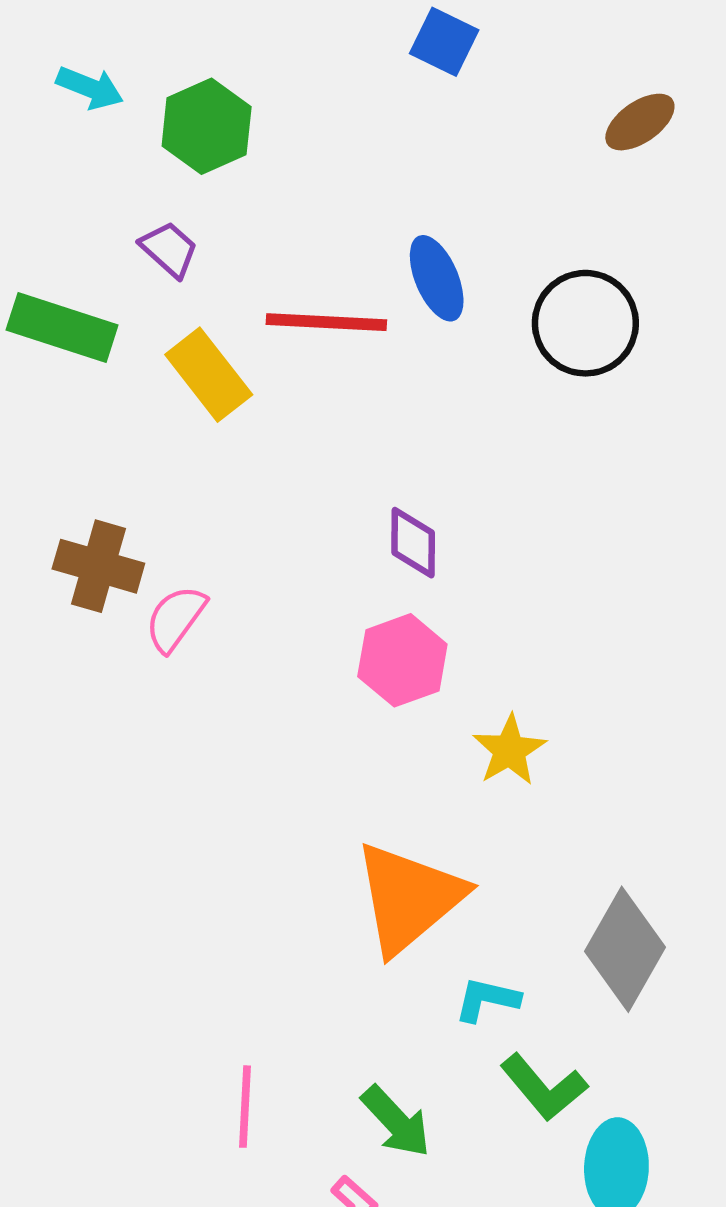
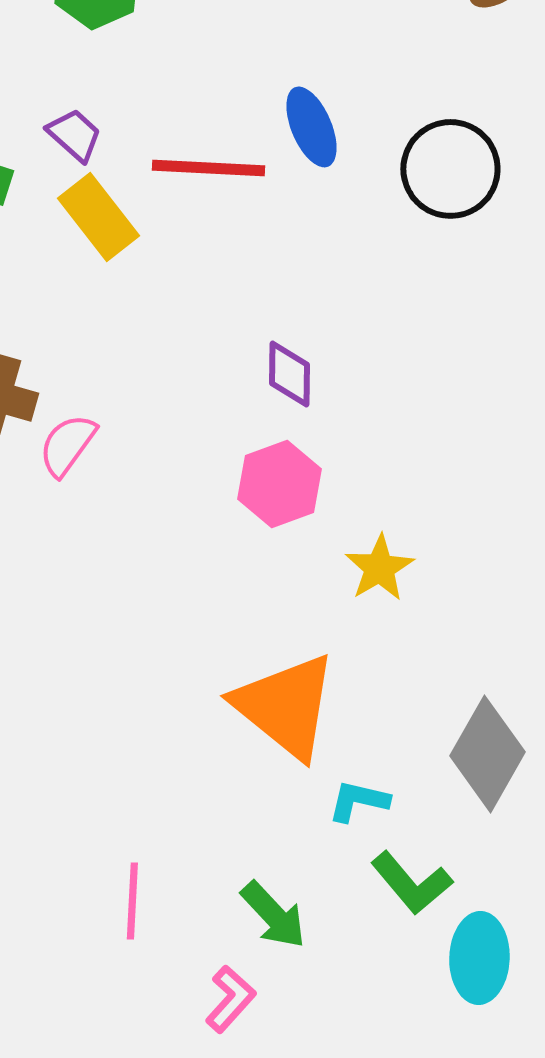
purple trapezoid: (169, 249) -> (74, 135), moved
orange triangle: (409, 898) -> (285, 706), turned -41

